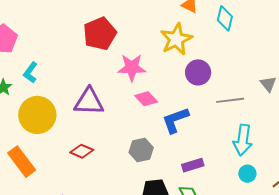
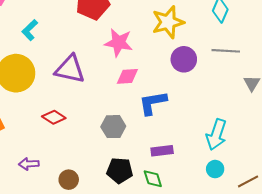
cyan L-shape: (30, 73) -> (30, 30), moved
pink diamond: (146, 99) -> (127, 76), turned -60
gray line: (230, 100) -> (226, 51), moved

